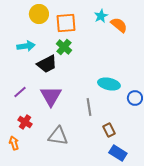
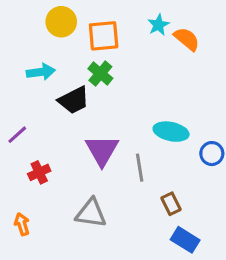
purple line: (20, 92) -> (17, 135), moved
purple triangle: (51, 96) -> (102, 150), moved
red cross: (25, 122) -> (39, 172), moved, turned 32

